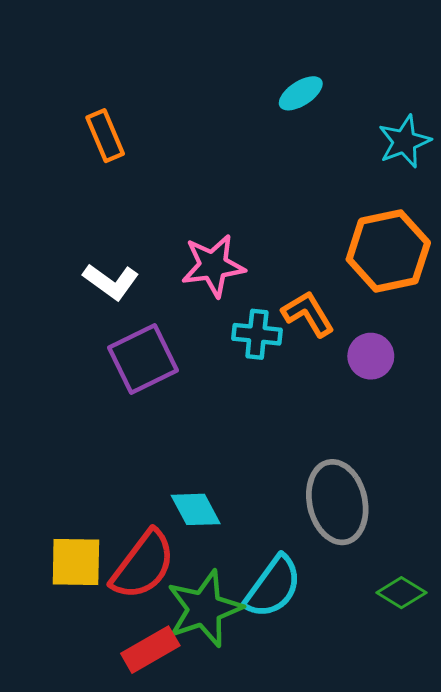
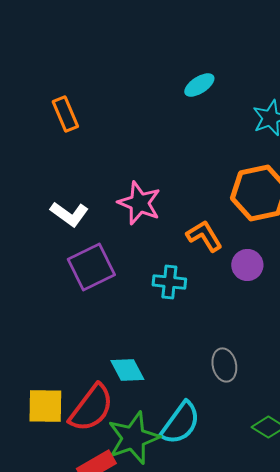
pink star: (213, 266) -> (139, 203), turned 30
cyan cross: (257, 334) -> (169, 282), moved
gray ellipse: (337, 502) -> (224, 365), size x0.6

